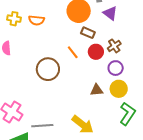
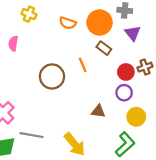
orange semicircle: (37, 20) -> (68, 23), moved
brown cross: (114, 46) -> (145, 67), moved
red circle: (96, 52) -> (126, 72), moved
yellow circle: (119, 89) -> (136, 117), moved

